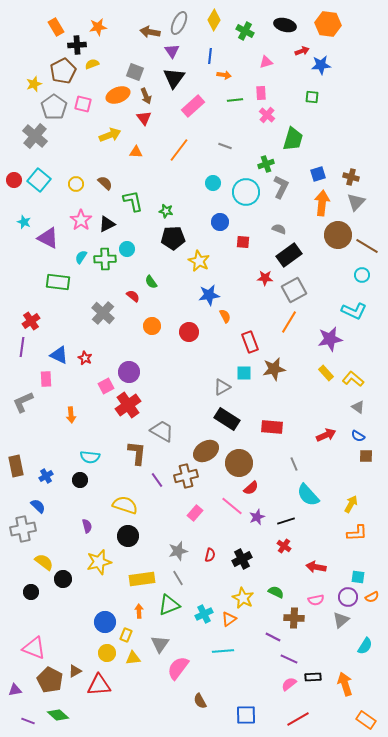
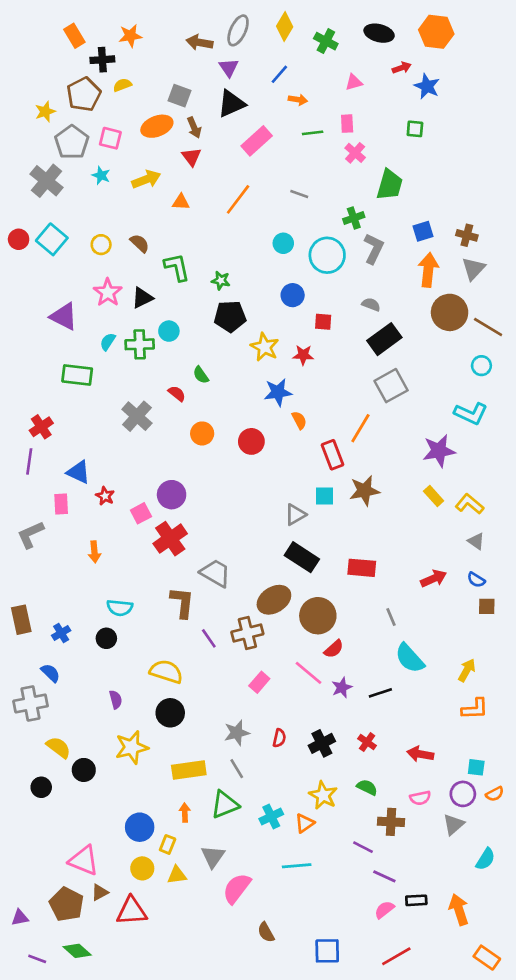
blue line: (210, 56) -> (279, 74), turned 35
blue star: (321, 65) -> (427, 86), turned 30
black triangle: (174, 78) -> (231, 104), turned 30
cyan star: (24, 222) -> (101, 175), moved
red star: (265, 278) -> (303, 355), moved
orange line: (289, 322) -> (360, 428), moved
red star: (85, 358) -> (105, 496), moved
red cross: (284, 546) -> (367, 742), moved
pink triangle: (34, 648) -> (84, 860), moved

